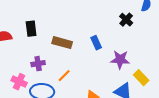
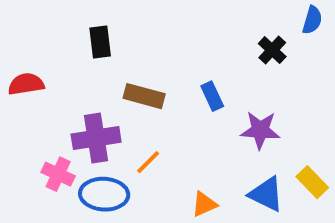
black rectangle: (31, 29) -> (100, 42), moved
purple cross: (38, 64) -> (96, 138), size x1.6
yellow rectangle: (141, 78) -> (312, 182), moved

